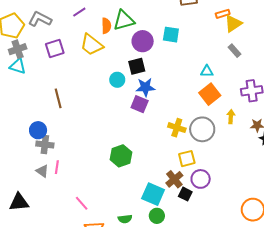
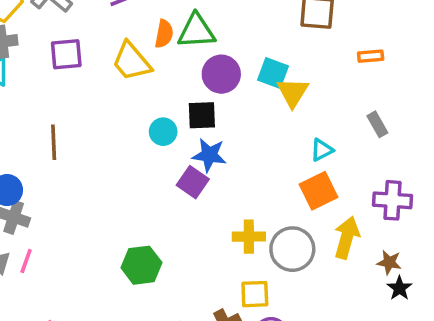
yellow triangle: (233, 24) -> (293, 92), moved, turned -36
cyan triangle: (207, 71) -> (322, 150), turned -40
yellow arrow: (231, 117) -> (347, 238), size x1.6
yellow cross: (177, 128) -> (249, 237), turned -30

